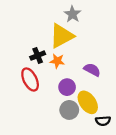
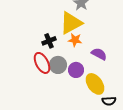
orange star: (57, 61) -> (75, 40), moved
gray circle: (69, 110) -> (58, 65), moved

